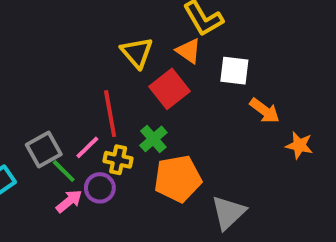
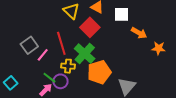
green cross: (153, 139) -> (85, 54), size x1.5
pink line: (87, 147) -> (43, 55), moved
gray square: (44, 150) -> (29, 45), moved
green line: (64, 171) -> (49, 78), moved

